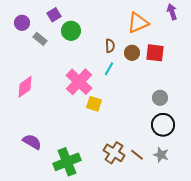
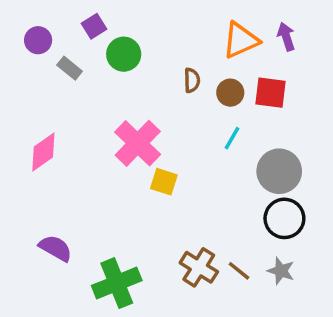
purple arrow: (172, 12) -> (286, 37), moved
cyan line: (109, 69) -> (232, 138), moved
gray circle: (160, 98) -> (279, 171), size x1.6

